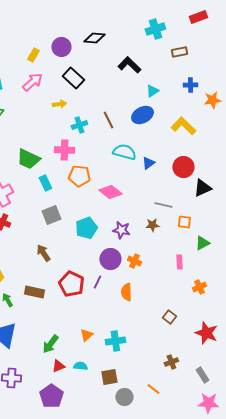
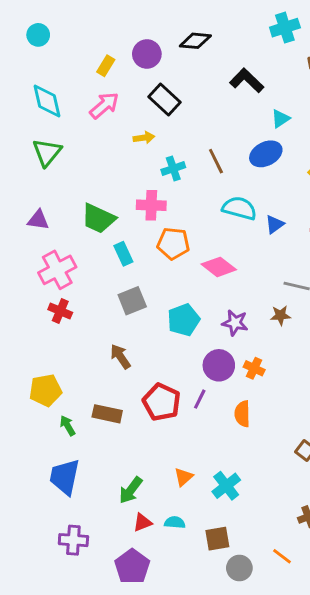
cyan cross: (115, 341) -> (226, 486), turned -30

